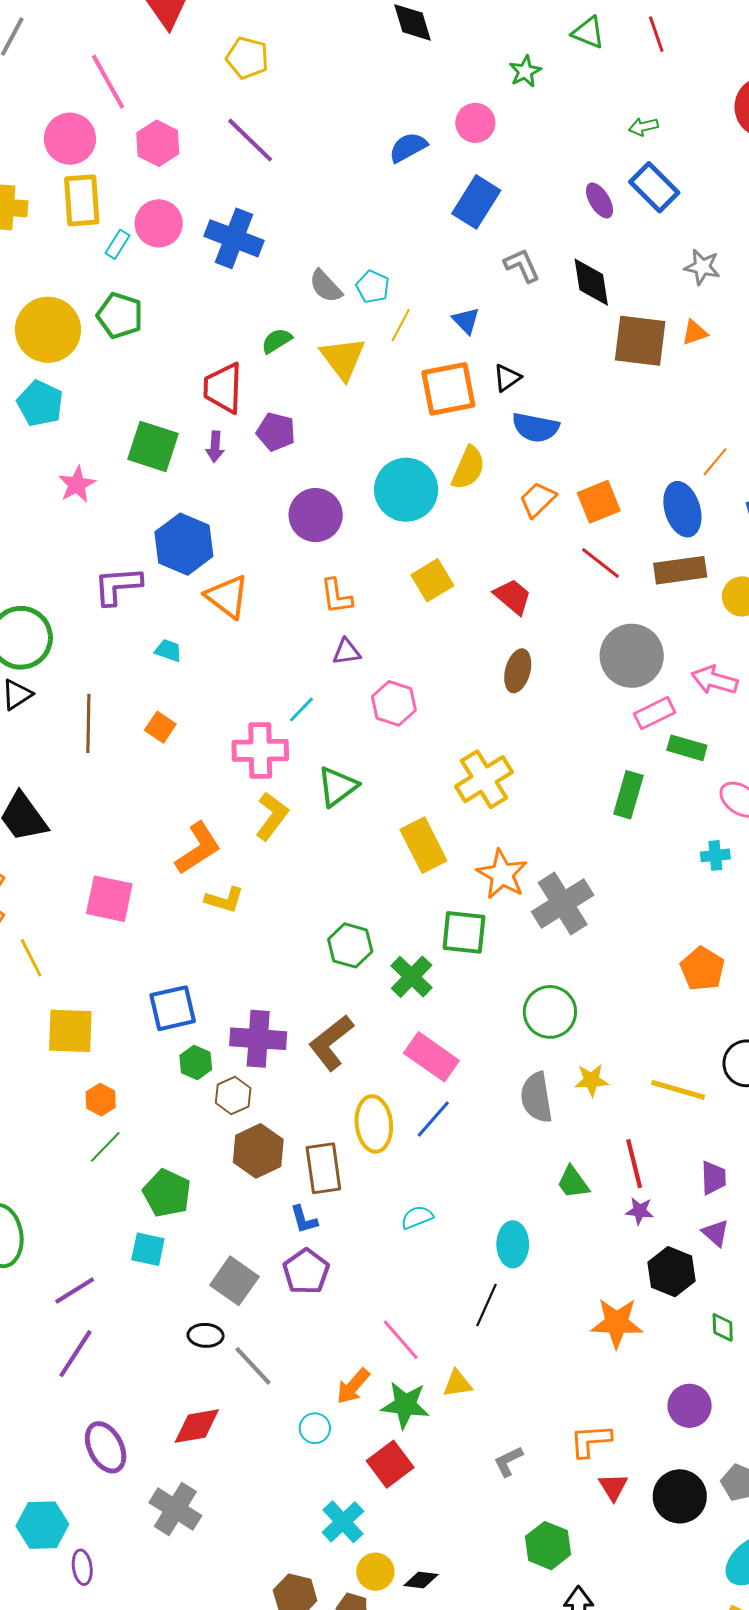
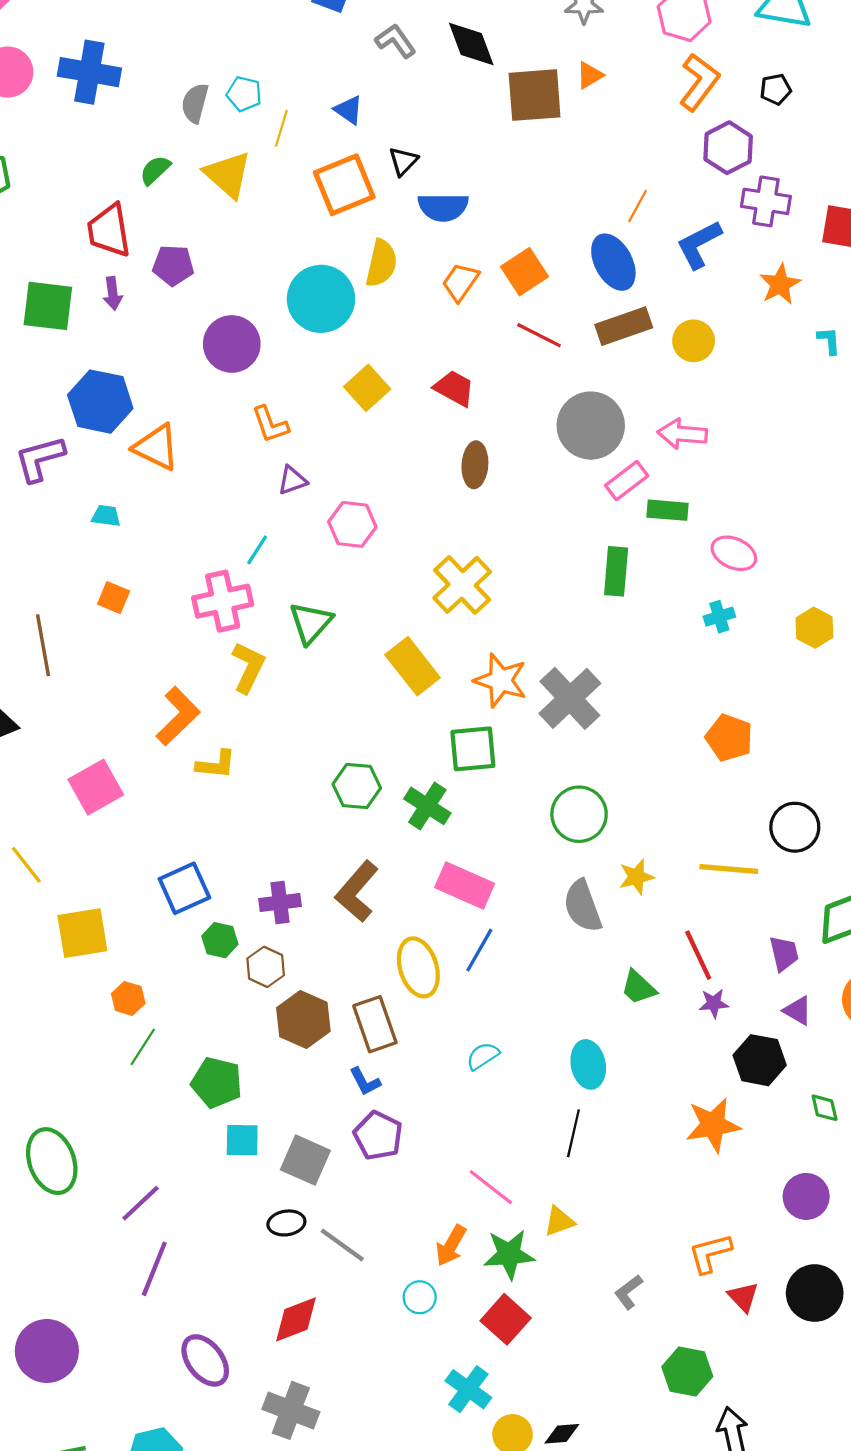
gray semicircle: (326, 286) -> (195, 103), turned 69
brown line: (88, 723) -> (43, 645), moved
pink square: (109, 899) -> (96, 787), turned -30
purple cross: (258, 1039) -> (280, 902), size x0.7
cyan square: (148, 1249) -> (242, 1140), moved

